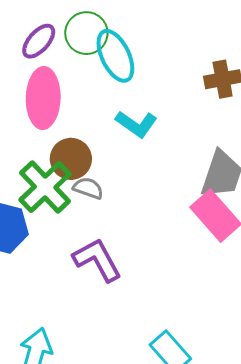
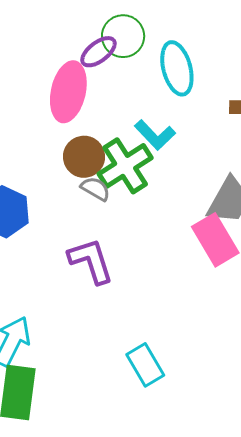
purple ellipse: (39, 41) -> (98, 52), moved
cyan ellipse: (115, 56) -> (177, 68), moved
green cross: (45, 187) -> (125, 166), moved

